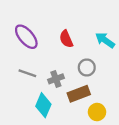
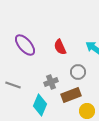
gray line: (27, 73) -> (13, 85), moved

